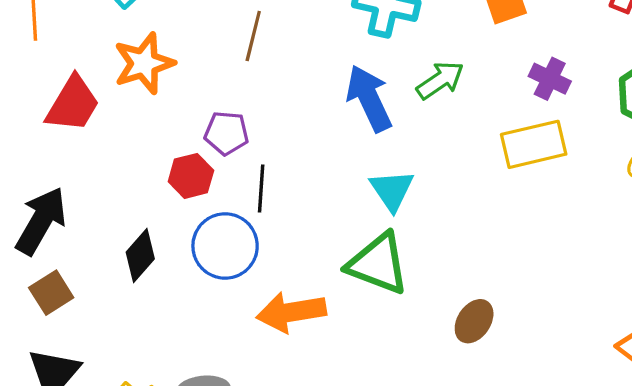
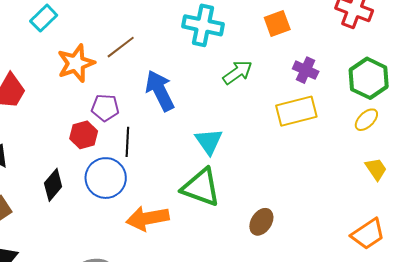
brown line: (253, 36) -> (121, 47), turned 40
orange star: (144, 63) -> (76, 63), moved
blue arrow: (369, 98) -> (160, 91), moved

